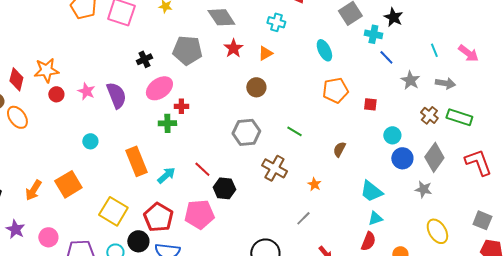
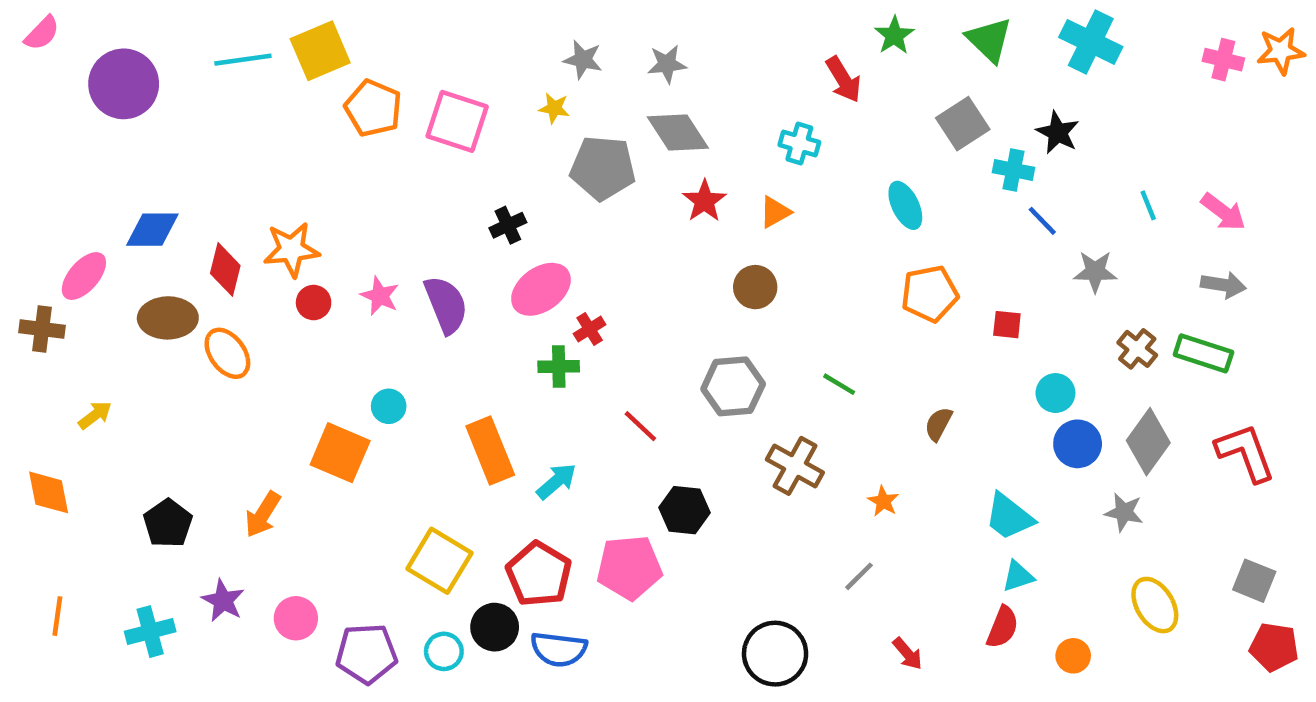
gray pentagon: (187, 50) -> (603, 168), moved
gray star: (410, 80) -> (1095, 272), turned -30
gray arrow: (445, 83) -> (1223, 285), moved
red cross: (181, 106) -> (590, 329), turned -32
red line: (202, 169) -> (640, 426), moved
orange square: (68, 184) -> (340, 453), moved, turned -36

